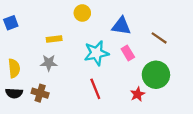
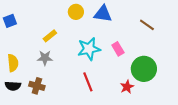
blue triangle: (121, 26) -> (103, 14), moved
brown line: (159, 38) -> (147, 25), moved
yellow rectangle: (54, 39) -> (50, 36), turned -32

